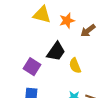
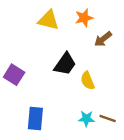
orange star: (67, 21) -> (84, 18), moved
purple square: (32, 67) -> (14, 75), moved

